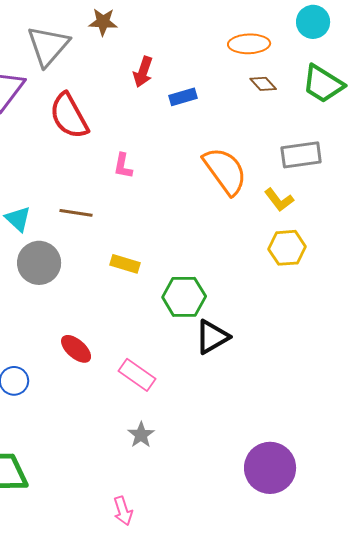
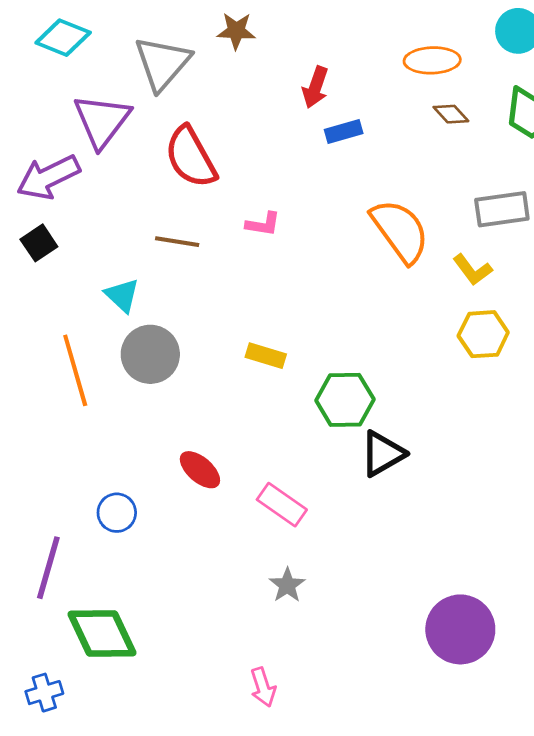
red arrow: (143, 72) -> (315, 87), moved
pink L-shape: (123, 166) -> (263, 224), turned -92
brown line: (76, 213) -> (177, 242), moved

